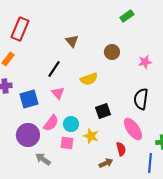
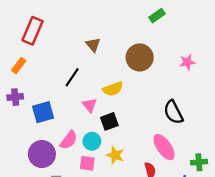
brown circle: (112, 52) -> (140, 57), size x1.5
pink star: (145, 62) -> (187, 62), moved
pink triangle: (58, 93) -> (90, 105), moved
black semicircle: (141, 99) -> (173, 112), turned -35
black square: (103, 111) -> (109, 121), moved

